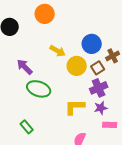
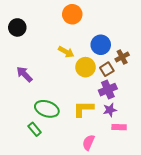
orange circle: (45, 14) -> (72, 14), moved
purple arrow: (25, 67) -> (24, 74), moved
green ellipse: (39, 89) -> (47, 109), moved

